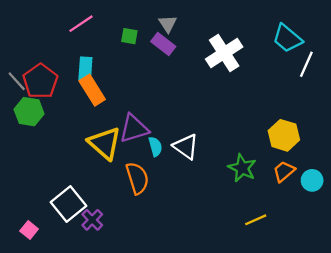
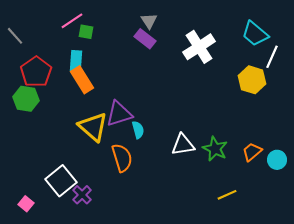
green square: (129, 36) -> (86, 32), moved
gray line: (17, 81) -> (15, 36), moved
yellow hexagon: (284, 135) -> (252, 80), moved
white triangle: (186, 147) -> (183, 145), moved, turned -45

